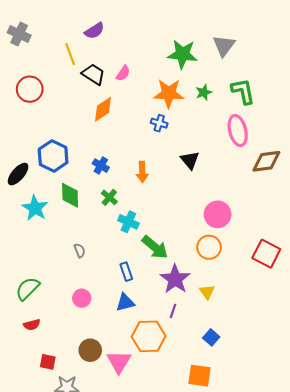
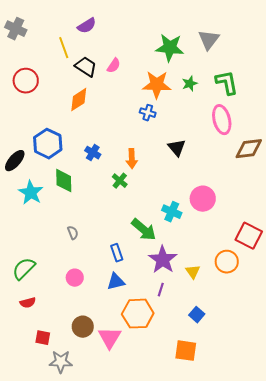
orange diamond: (103, 109) -> (79, 100), moved
green cross: (109, 197) -> (120, 181), moved
cyan cross: (128, 222) -> (172, 212), moved
orange circle: (209, 247) -> (227, 262), moved

